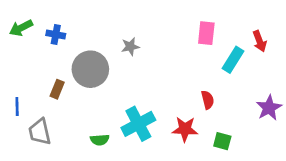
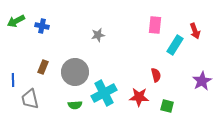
gray circle: (90, 69) -> (75, 72), moved

